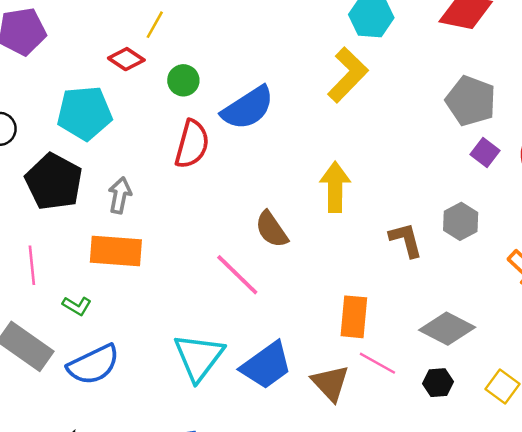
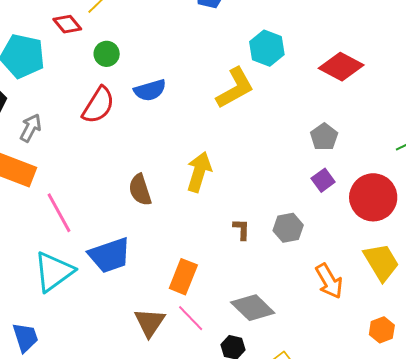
gray pentagon: (471, 101) -> (324, 137), size x0.7
blue semicircle: (248, 108) -> (150, 90), size x0.7
brown L-shape: (406, 240) -> (241, 229), size x0.7
pink line: (237, 275) -> (59, 213), moved
blue trapezoid: (266, 365) -> (110, 255), moved

